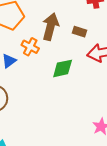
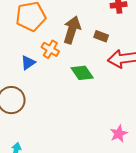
green diamond: (63, 68) -> (82, 73), turned 65

